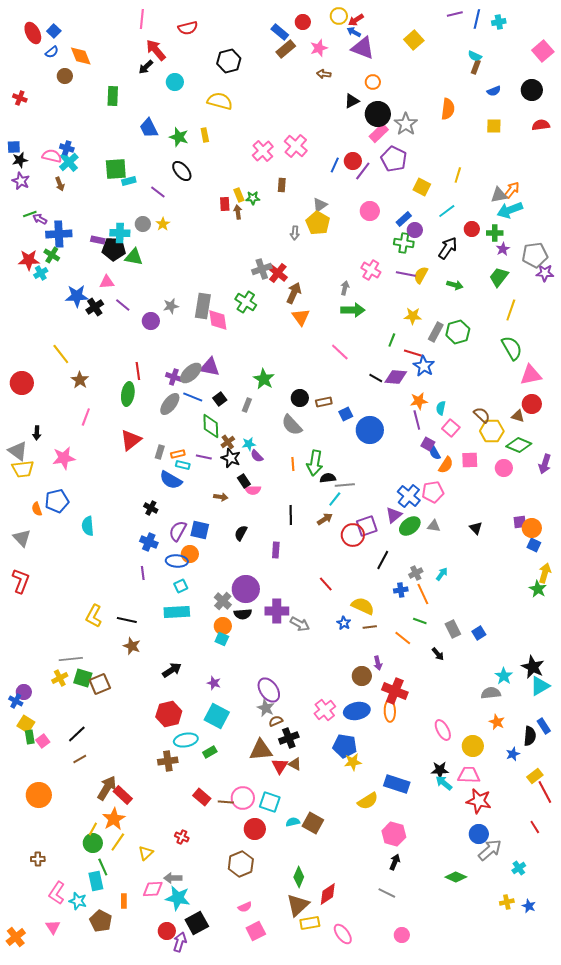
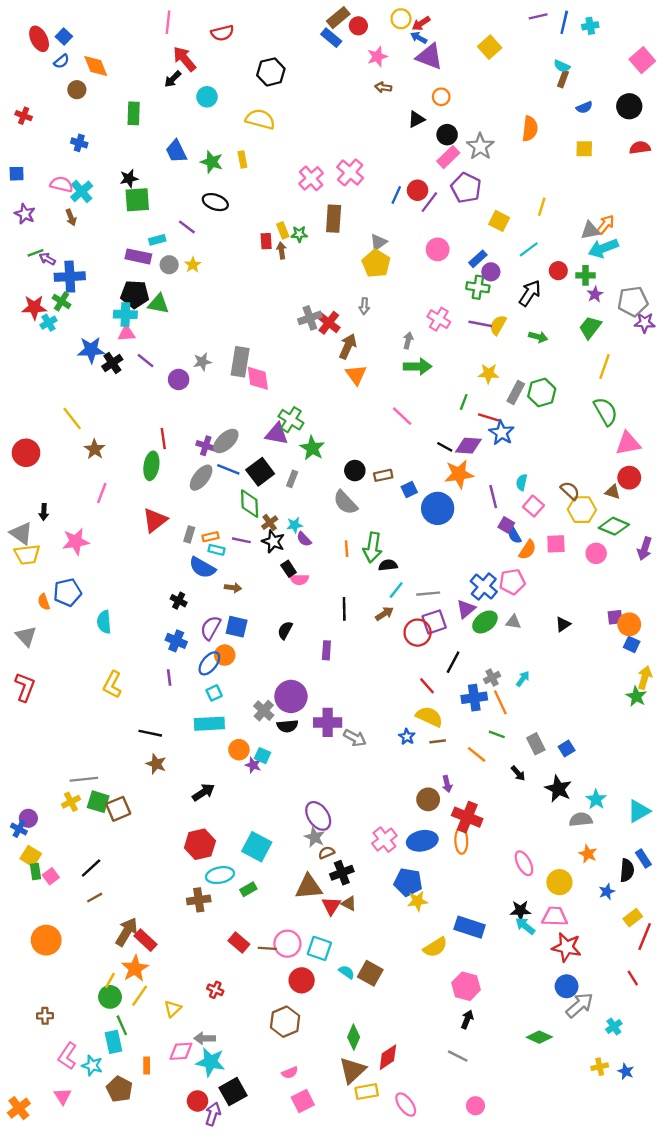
brown rectangle: (286, 49) -> (338, 18), moved
black circle: (378, 114) -> (447, 135), size x0.7
blue cross: (67, 148) -> (79, 143), moved
black star: (20, 160) -> (129, 178), moved
black ellipse: (182, 171) -> (215, 202), turned -30
cyan rectangle: (129, 181) -> (157, 240), moved
brown rectangle: (282, 185) -> (334, 219), size x1.6
cyan cross: (120, 233) -> (125, 314), moved
gray arrow: (295, 233) -> (364, 306), moved
purple rectangle: (98, 240) -> (138, 256), moved, size x1.5
green cross: (246, 302) -> (291, 420), moved
purple triangle: (210, 367) -> (277, 434), moved
black square: (220, 399) -> (260, 472), size x1.6
orange star: (419, 401) -> (459, 474), moved, size x1.4
gray line: (345, 485) -> (428, 594), moved
brown arrow: (221, 497) -> (233, 588), moved
black triangle: (476, 528) -> (563, 624), turned 40
blue ellipse: (177, 561) -> (209, 663), turned -55
red line: (326, 584) -> (427, 686), moved
blue cross: (401, 590) -> (474, 698), size x1.5
yellow L-shape: (94, 616) -> (112, 685), moved
orange circle: (223, 626) -> (239, 750), moved
black star: (533, 667) -> (558, 789), moved
purple star: (214, 683) -> (253, 765), moved
red line: (545, 792) -> (645, 937), turned 50
cyan semicircle: (293, 822) -> (347, 972), turned 48

